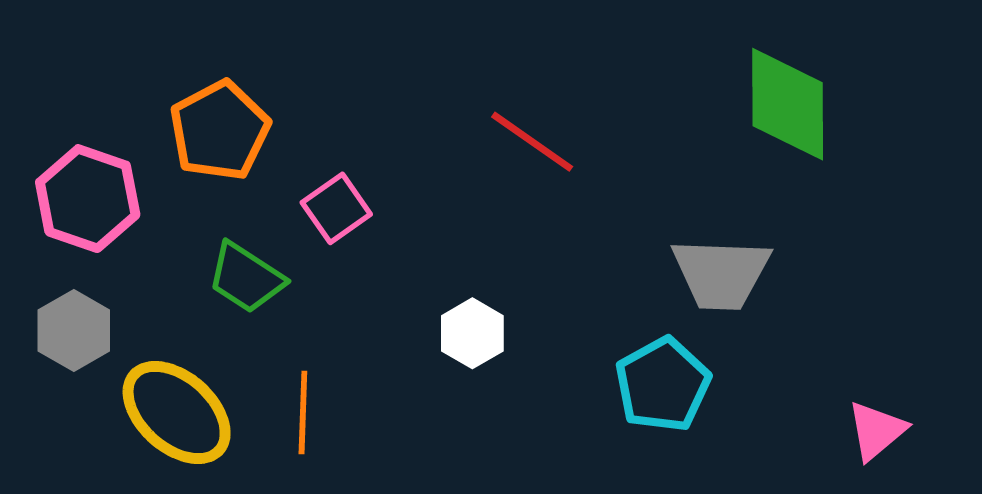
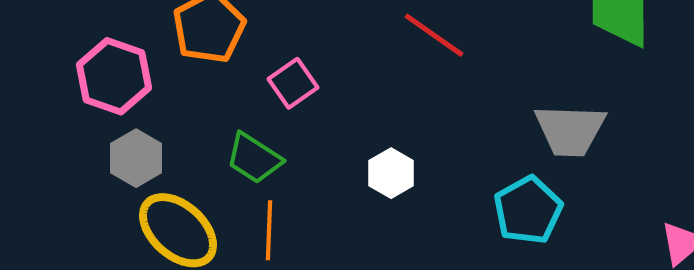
green trapezoid: (246, 278) -> (254, 158), moved
gray hexagon: (74, 331) -> (136, 158), moved

